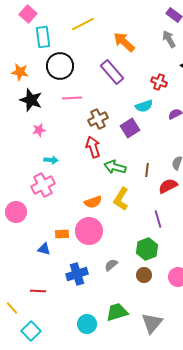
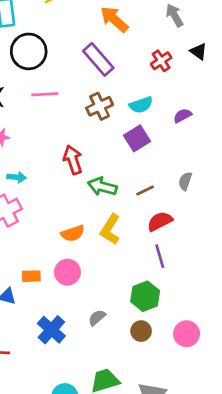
red cross: (159, 82) -> (161, 61), moved, turned 35
brown cross: (98, 119) -> (100, 106), moved
purple square: (130, 128) -> (137, 138), moved
brown line: (147, 170) -> (145, 191), turned 56
red semicircle: (168, 186) -> (160, 221), moved
pink circle: (89, 231) -> (67, 272), size x0.7
blue cross: (77, 274) -> (51, 330), turned -30

